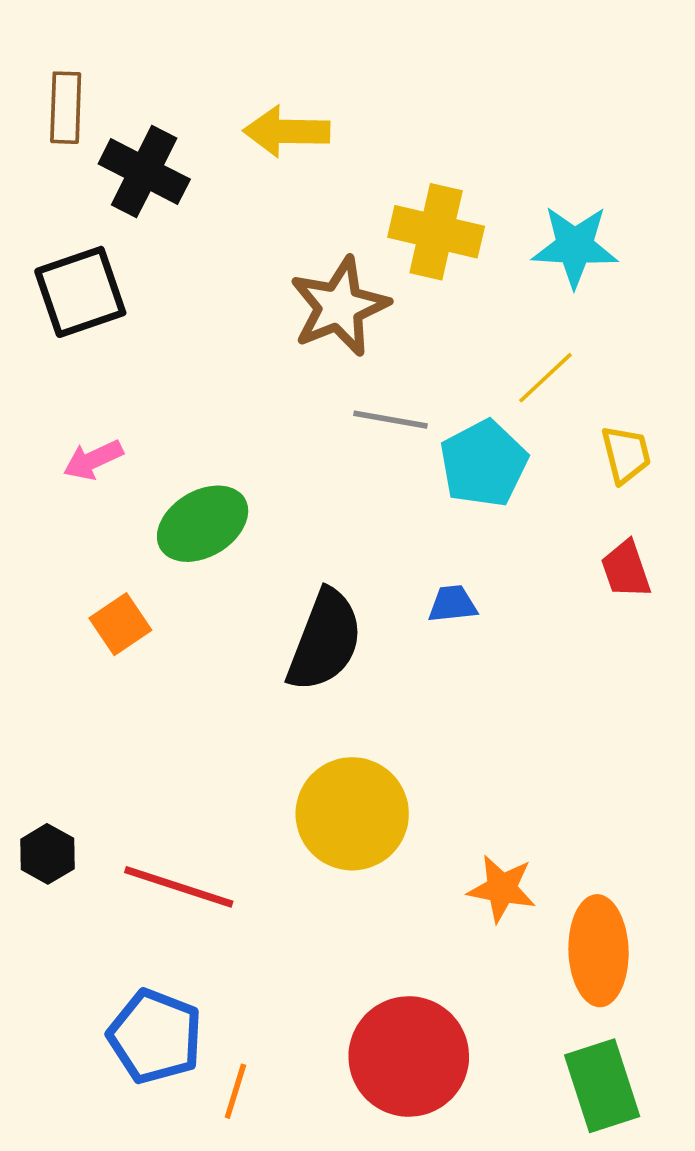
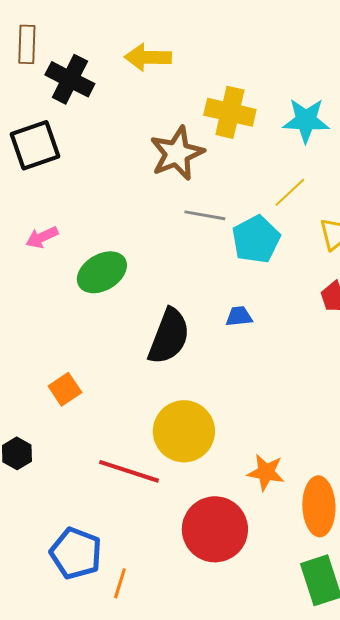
orange square: (120, 624) -> (65, 389), moved
red line: (179, 887) -> (129, 471), moved
red circle: (409, 1057) -> (215, 529), moved

